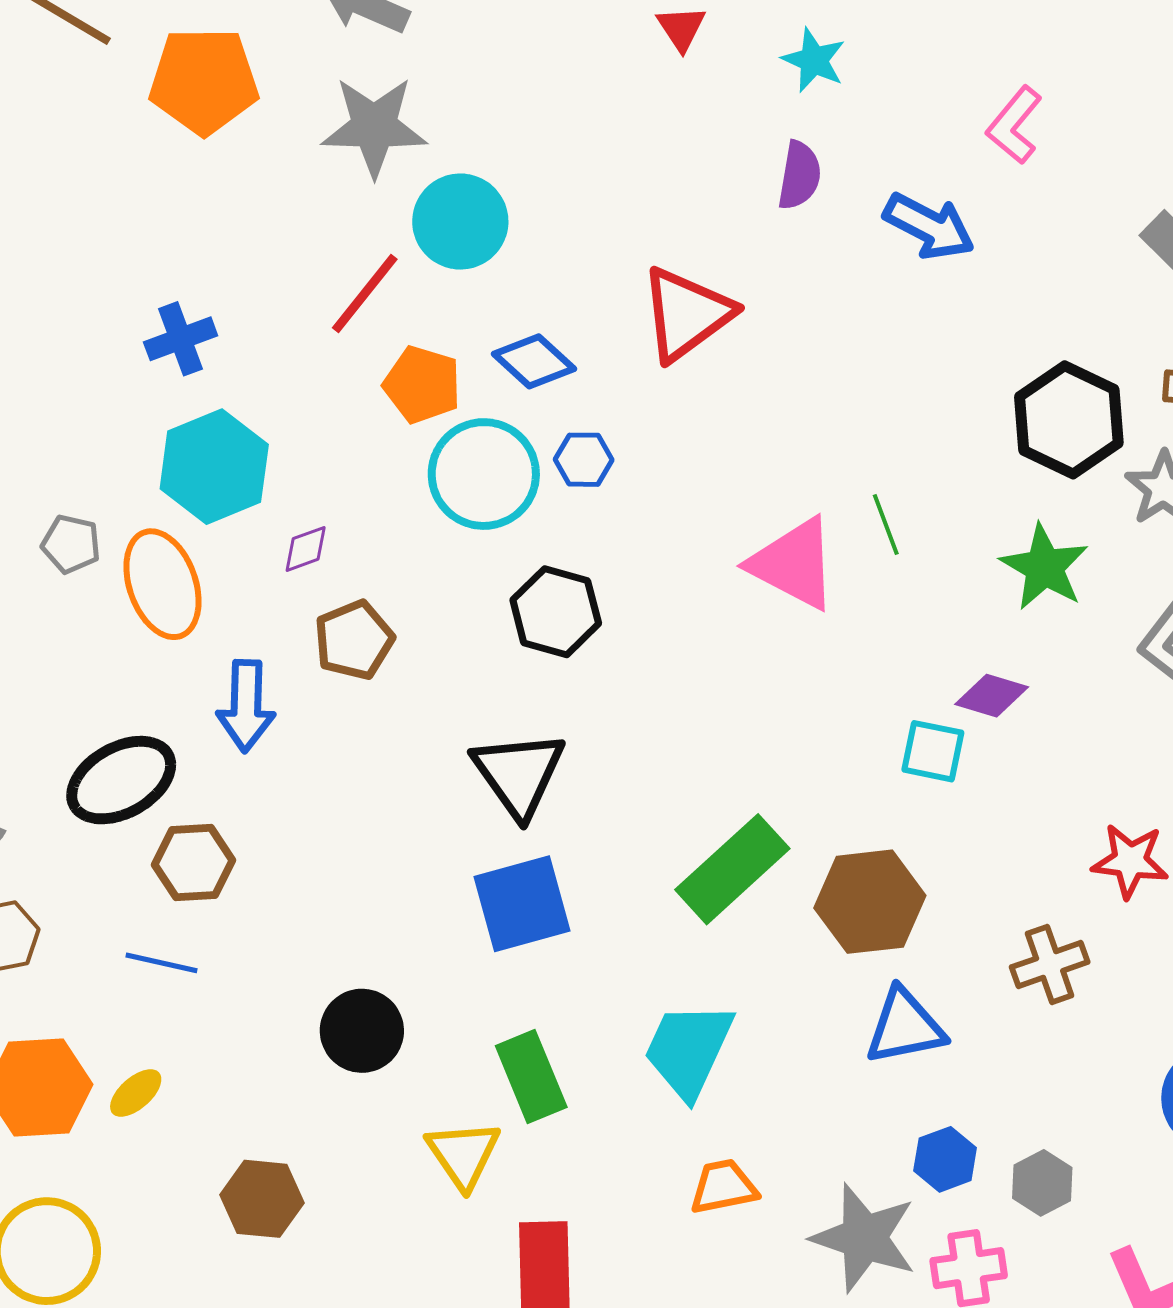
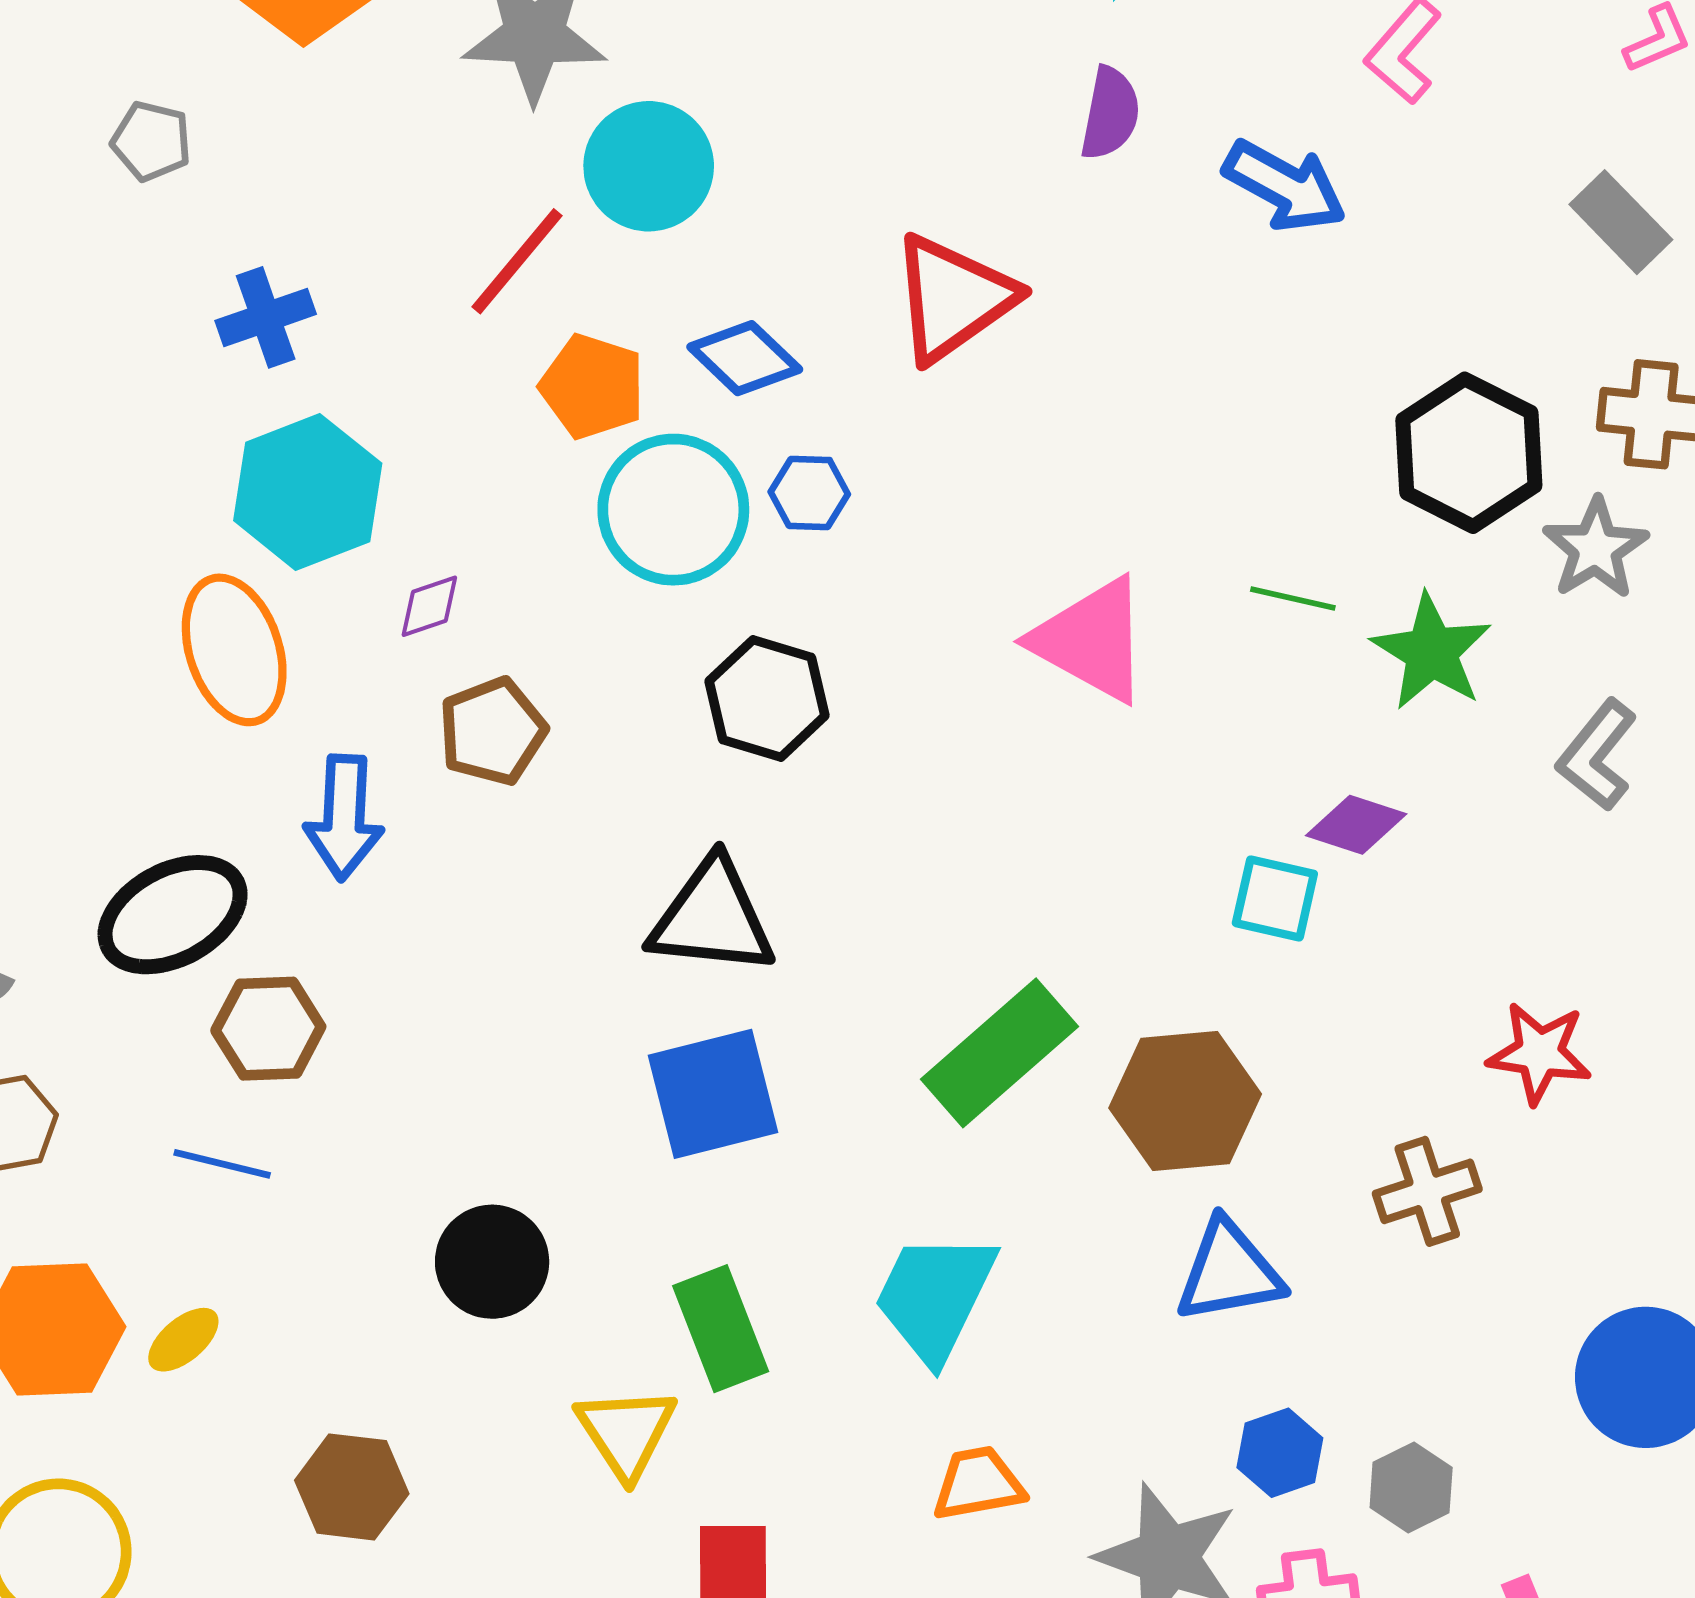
green line: (886, 524) -> (1293, 598), moved, turned -58
gray pentagon: (71, 544) -> (151, 141), moved
black triangle: (519, 774) -> (712, 917), turned -50

